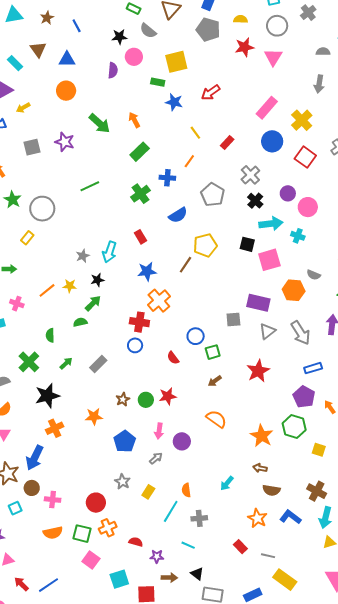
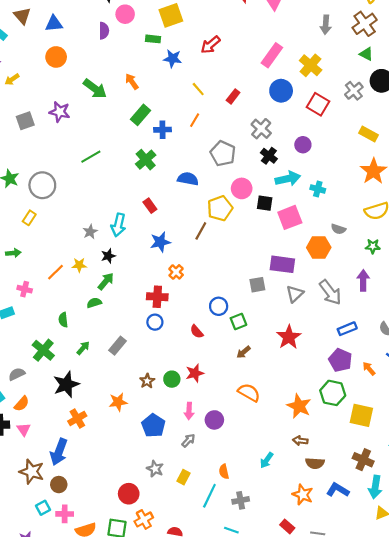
blue cross: (167, 178) -> (163, 130), moved
pink circle: (308, 207) -> (242, 188), moved
blue semicircle: (178, 215) -> (188, 179), turned -132
orange cross: (159, 301) -> (176, 272), size x0.6
yellow square: (319, 450) -> (361, 415), size x1.6
pink cross: (53, 500) -> (65, 514), moved

